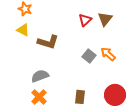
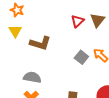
yellow triangle: (23, 30) -> (15, 31), turned 32
gray semicircle: (40, 76) -> (32, 77), turned 30

